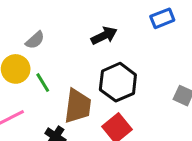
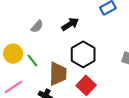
gray semicircle: (35, 40) -> (37, 26), moved

